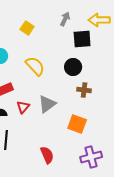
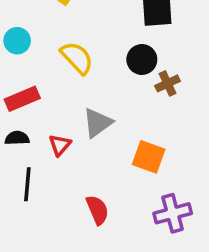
brown cross: (84, 90) -> (167, 83), moved, turned -32
red triangle: (23, 107) -> (60, 145), moved

